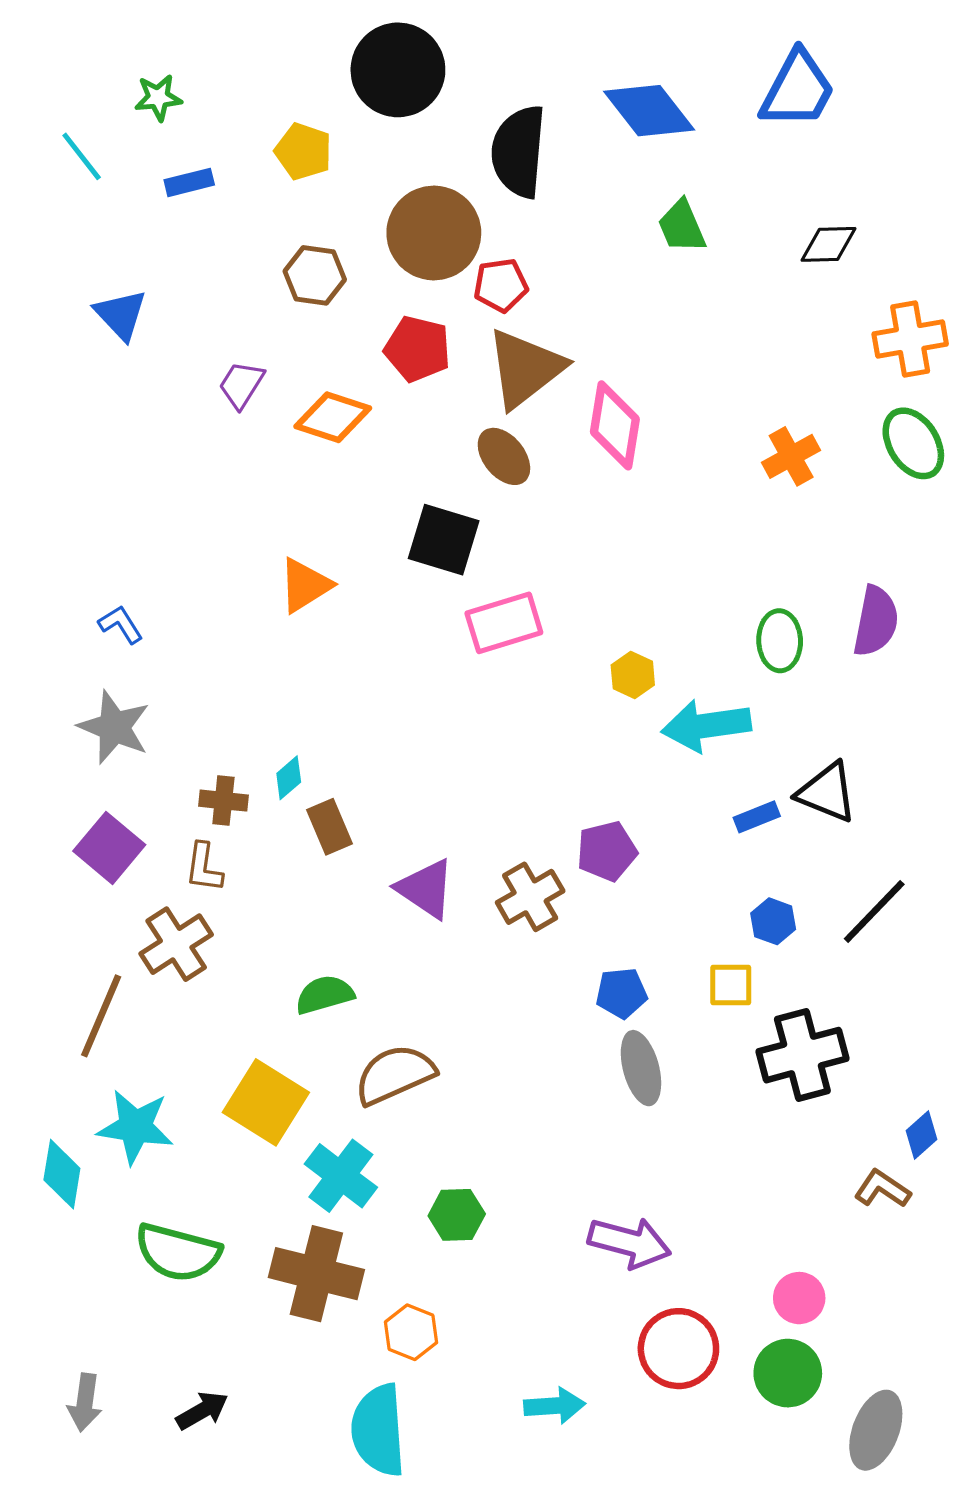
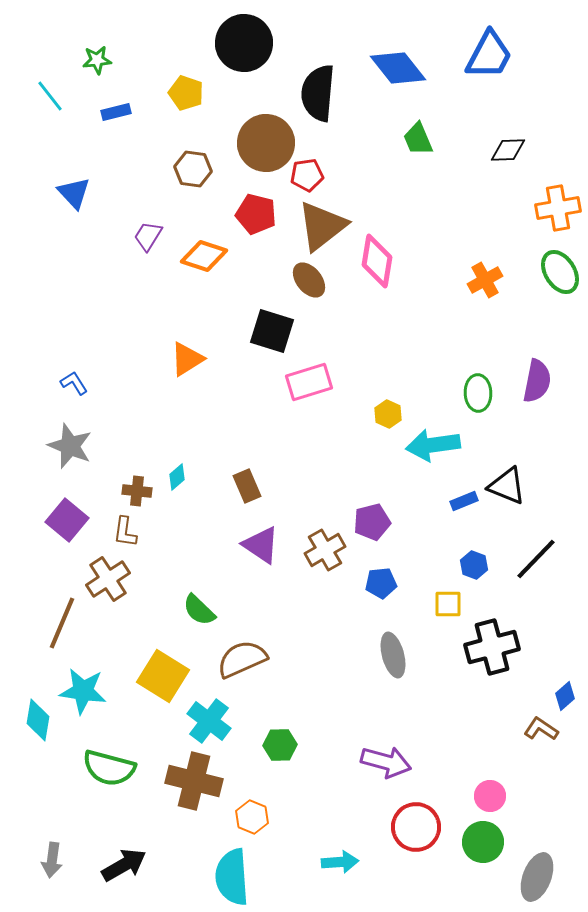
brown rectangle: (329, 827) -> (247, 486), moved
blue pentagon: (621, 993) -> (381, 583), moved
green semicircle: (325, 995) -> (199, 610), turned -120
black arrow: (202, 1411) -> (124, 865), size x1.4

